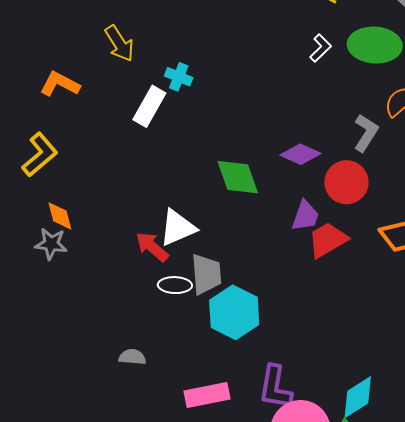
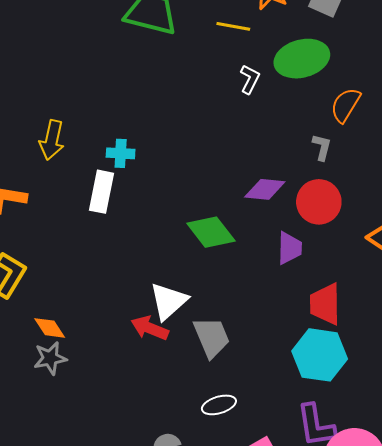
yellow arrow: (119, 43) -> (52, 140), turned 63
gray L-shape: (366, 133) -> (322, 147), size x0.7
red trapezoid: (328, 240) -> (325, 304), moved, turned -42
white ellipse: (175, 285) -> (219, 405), moved
cyan hexagon: (234, 312) -> (320, 355), moved

